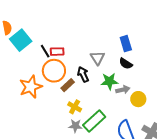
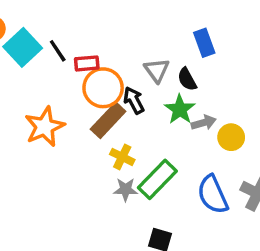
black line: (45, 51) -> (58, 51), moved
black semicircle: (126, 64) -> (187, 79), moved, turned 32
orange circle: (54, 71) -> (103, 88), moved
green star: (109, 81) -> (180, 109), turned -30
brown rectangle: (68, 85) -> (108, 120), size x1.5

